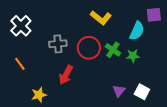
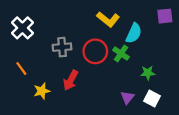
cyan semicircle: (137, 31) -> (134, 33), moved
green star: (133, 56) -> (148, 73), moved
yellow star: (39, 95) -> (42, 91), moved

